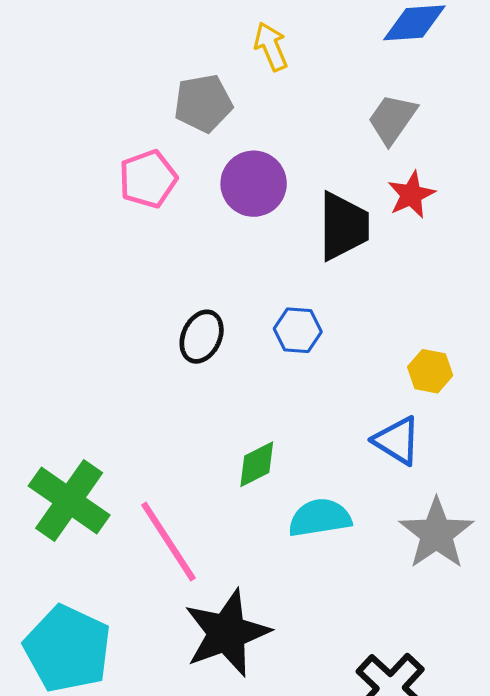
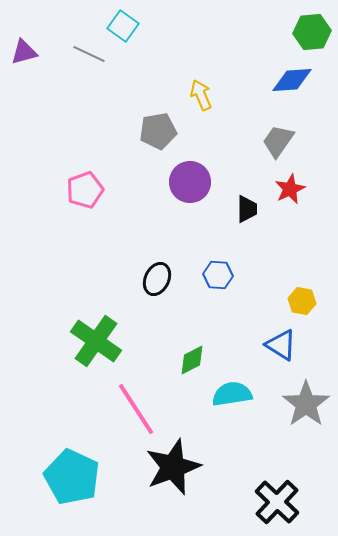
pink pentagon: (148, 179) -> (85, 190), moved
black trapezoid: (343, 226) -> (247, 209), size x0.6
green cross: (69, 501) -> (96, 341), moved

